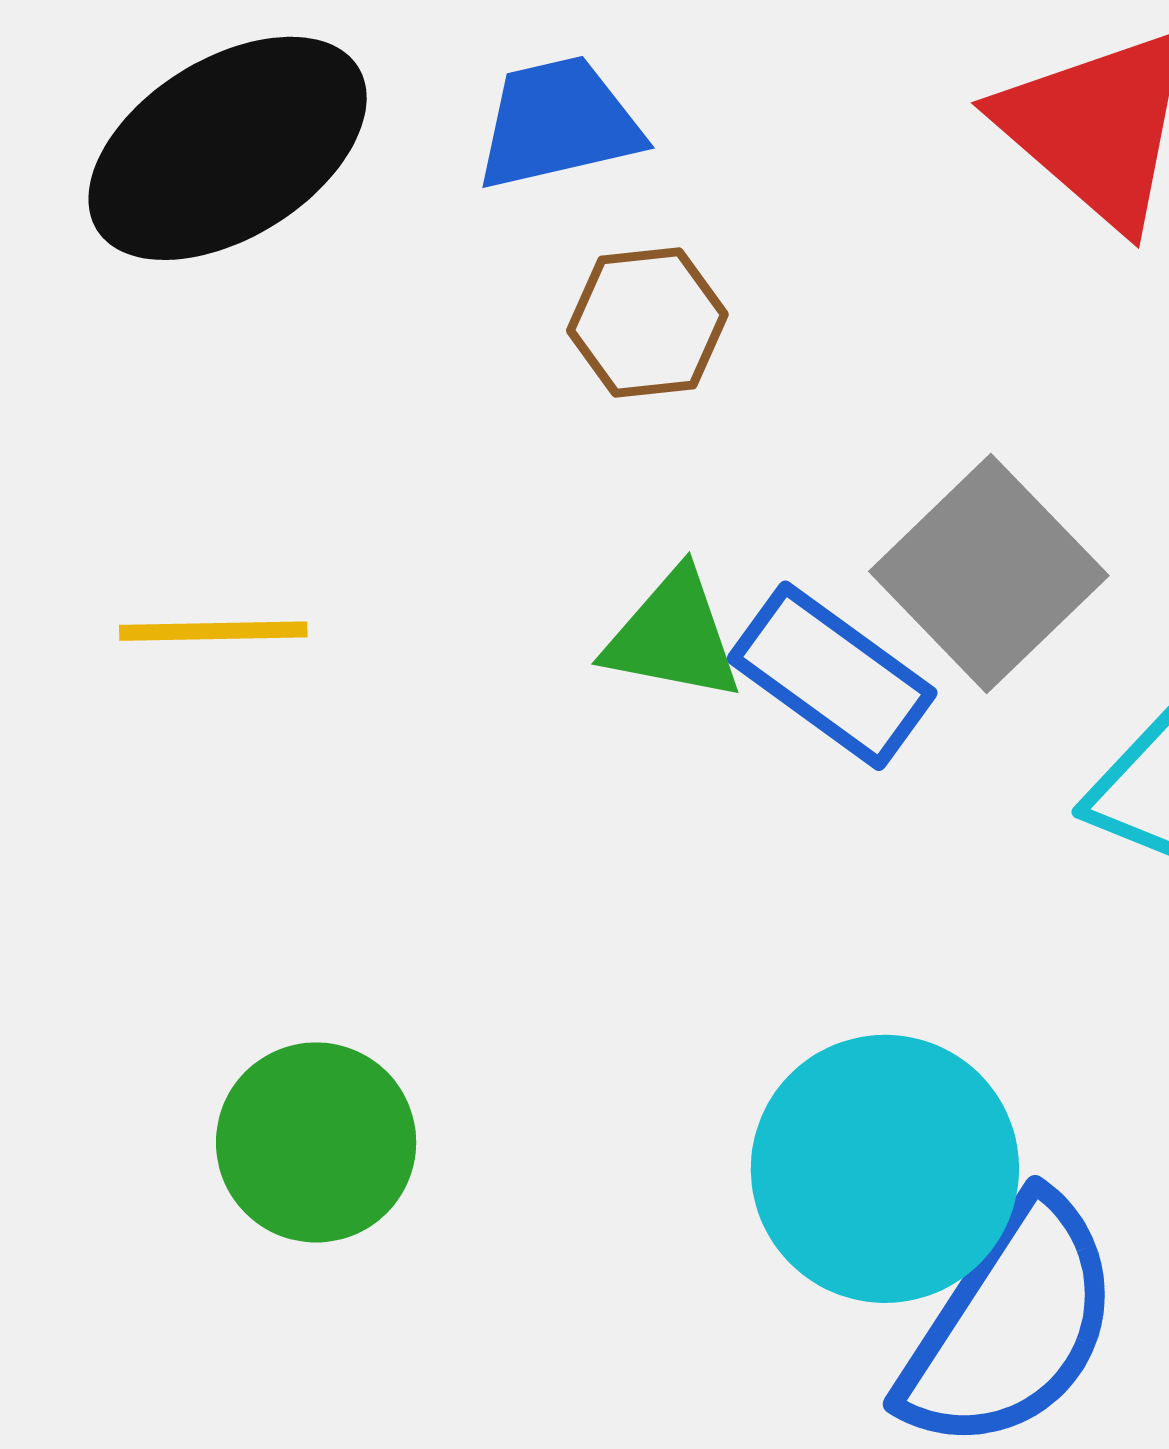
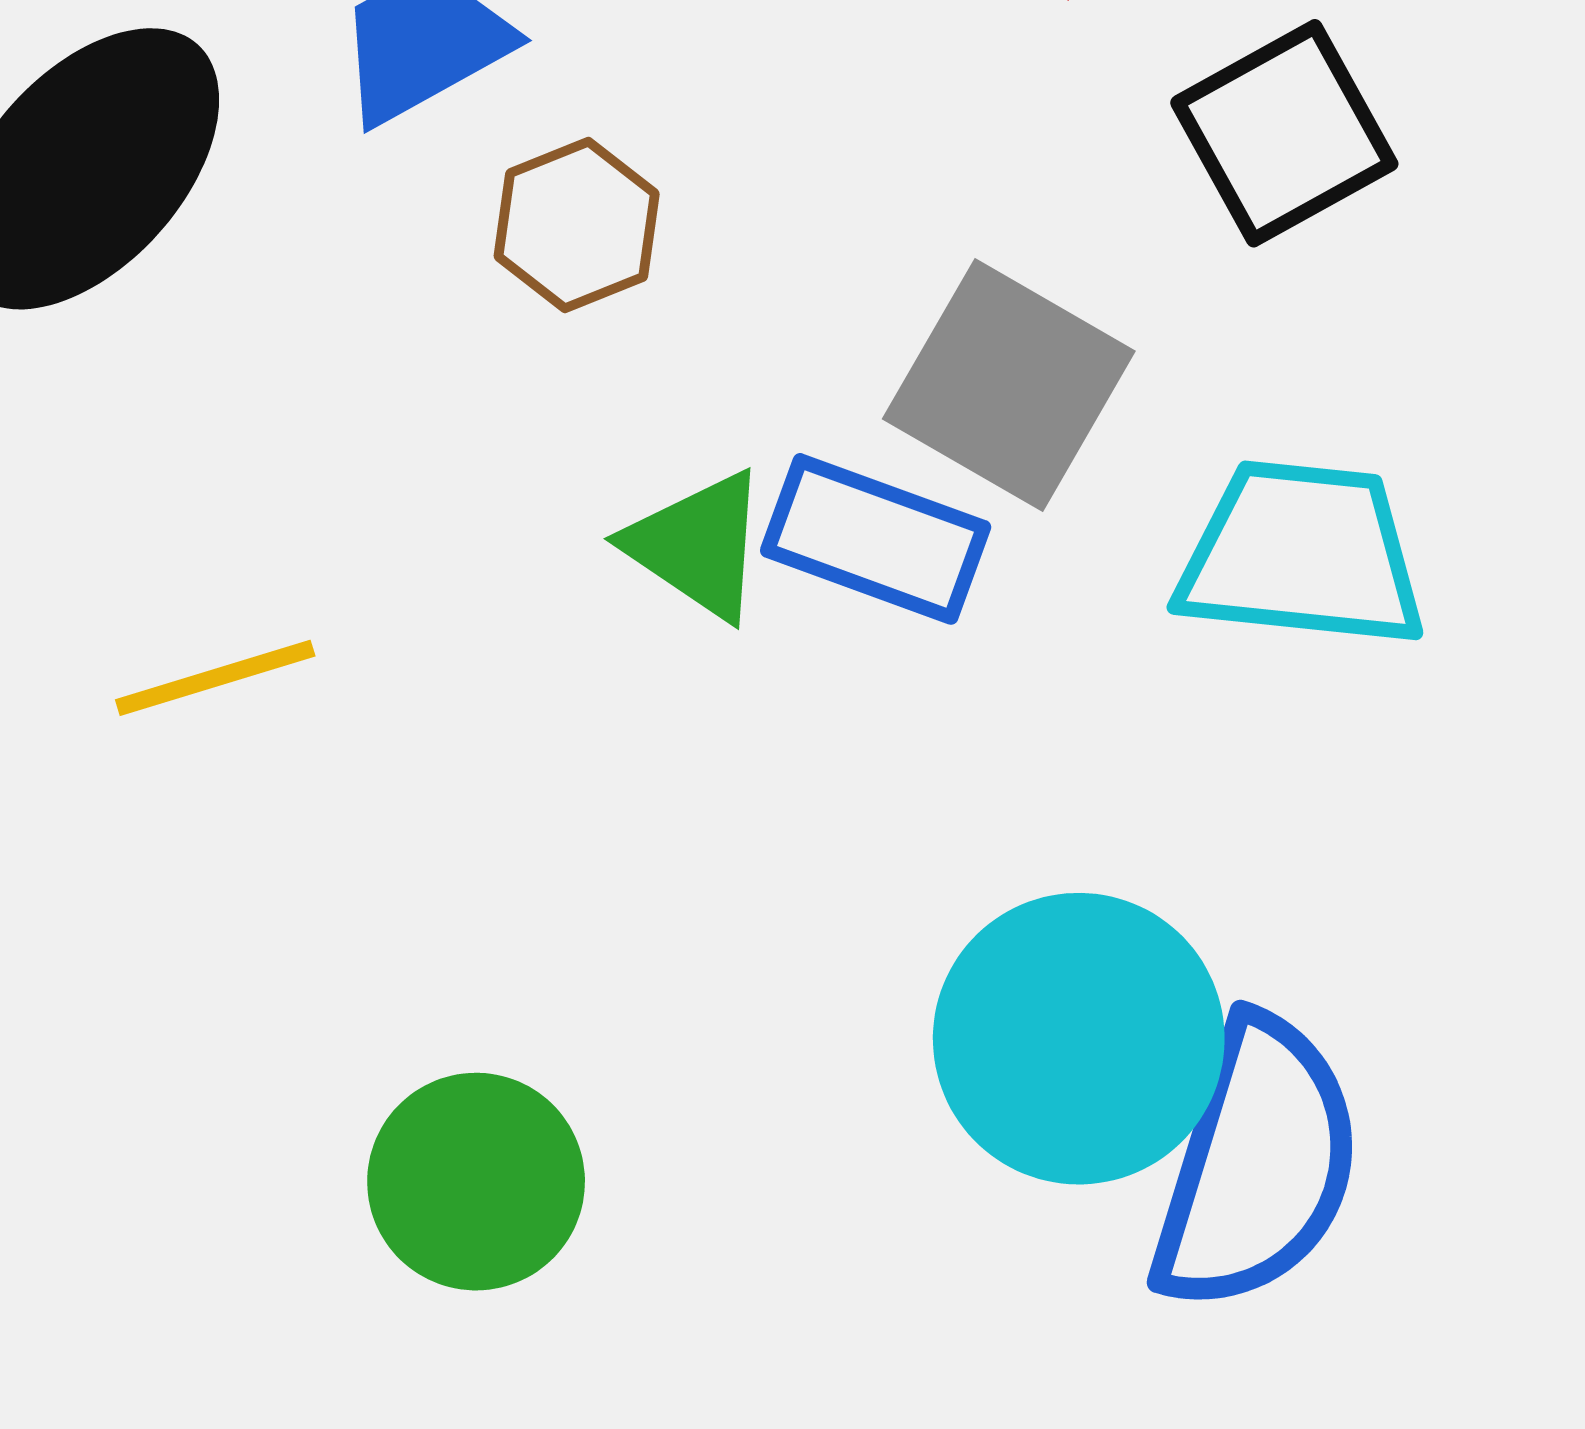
green triangle: (673, 636) -> (697, 545), turned 39

